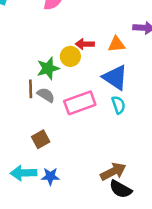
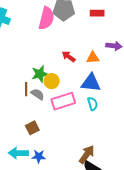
red arrow: (85, 44) -> (69, 57), turned 32
yellow circle: (70, 56) -> (52, 81), moved
blue triangle: (115, 77) -> (91, 83), turned -30
brown arrow: (113, 172) -> (87, 154), turned -30

